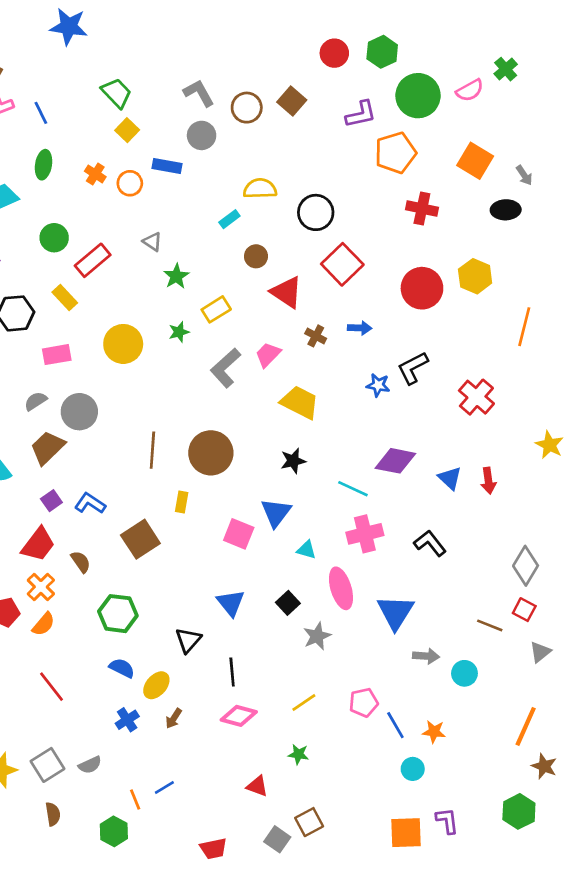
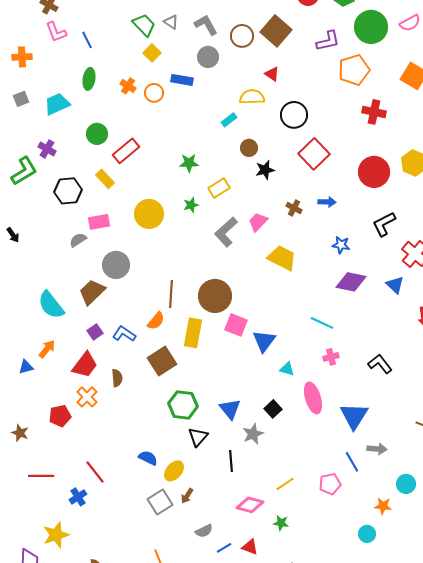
brown square: (292, 101) -> (276, 31), size x1.4
gray triangle: (152, 242) -> (171, 22), moved
green star: (176, 276) -> (189, 163), turned 30
red triangle: (287, 292) -> (272, 74), moved, size x0.6
black L-shape: (413, 368) -> (384, 224), moved
gray semicircle: (36, 401) -> (78, 240), moved
black star: (293, 461) -> (265, 170), moved
purple diamond: (395, 461) -> (351, 282), moved
blue triangle: (450, 478) -> (395, 285), moved
yellow rectangle: (182, 502) -> (193, 333), size x1.8
pink square: (239, 534) -> (236, 325), moved
pink cross: (365, 534) -> (331, 357), size x0.6
brown semicircle: (81, 562) -> (117, 378), turned 30
green hexagon: (118, 614) -> (183, 405), moved
orange semicircle: (44, 624) -> (156, 321), moved
gray star: (317, 636) -> (253, 434), moved
cyan circle: (464, 673) -> (406, 484), moved
pink diamond: (239, 716) -> (250, 505), moved
blue cross: (127, 720) -> (78, 497), moved
blue line: (395, 725) -> (352, 462), moved
gray square: (47, 765) -> (160, 502), moved
gray semicircle: (90, 765) -> (204, 531), moved
blue line: (164, 788) -> (224, 548), moved

